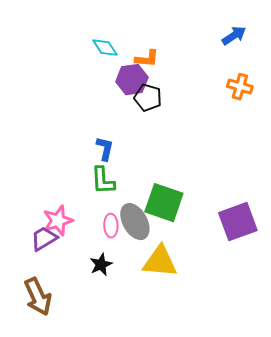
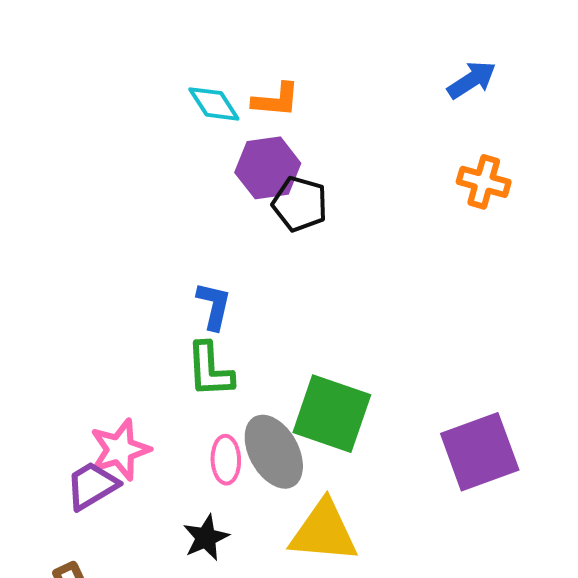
orange L-shape: (147, 59) -> (276, 100), moved

